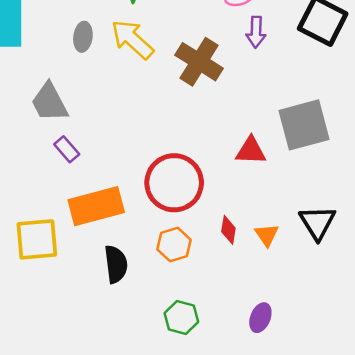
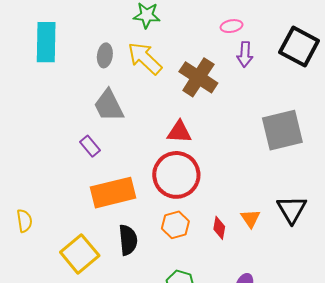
gray trapezoid: (49, 102) -> (109, 105), moved
red triangle: (251, 151) -> (179, 132), moved
red diamond: (228, 230) -> (219, 228), moved
yellow square: (37, 239) -> (80, 254), moved, turned -36

